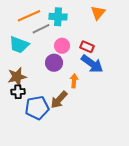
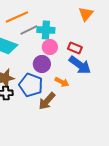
cyan cross: (58, 17) -> (46, 30), moved
orange arrow: (74, 81) -> (62, 82), turned 112
blue pentagon: (37, 108) -> (31, 85), moved, turned 30

